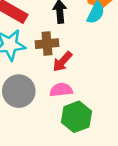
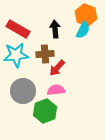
green hexagon: (77, 117) -> (45, 111), moved

